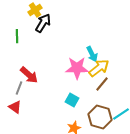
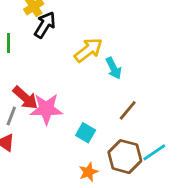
pink star: (77, 68) -> (46, 109), moved
yellow arrow: (99, 68) -> (88, 50), moved

